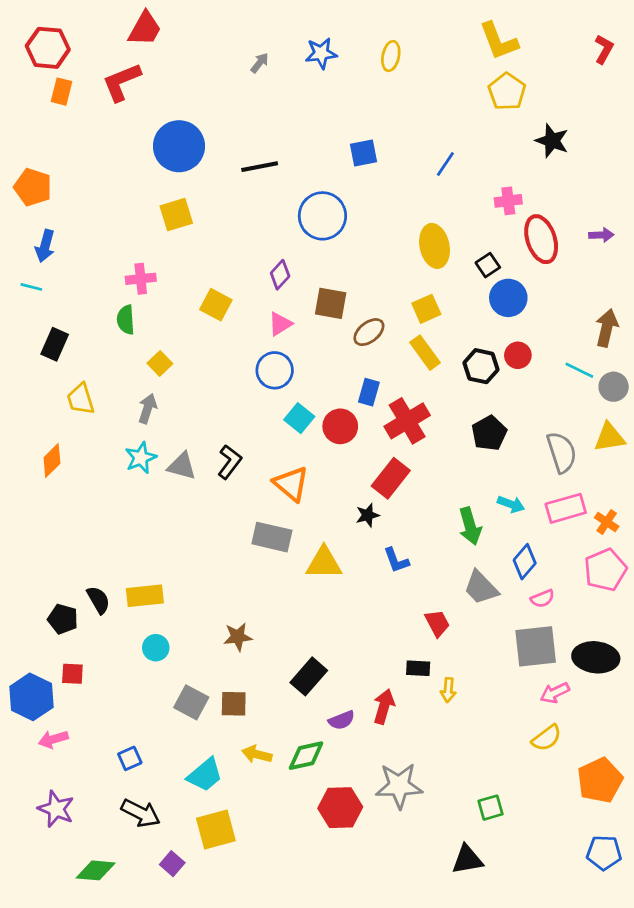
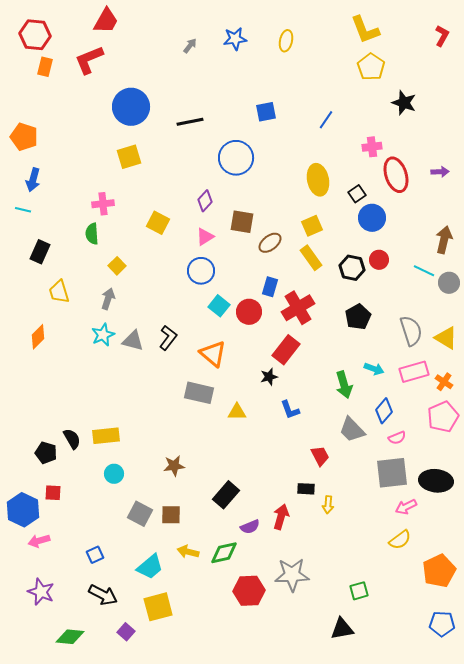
yellow triangle: (609, 437) -> (446, 338), moved, turned 40
yellow triangle: (324, 563) -> (237, 412), size x0.7

